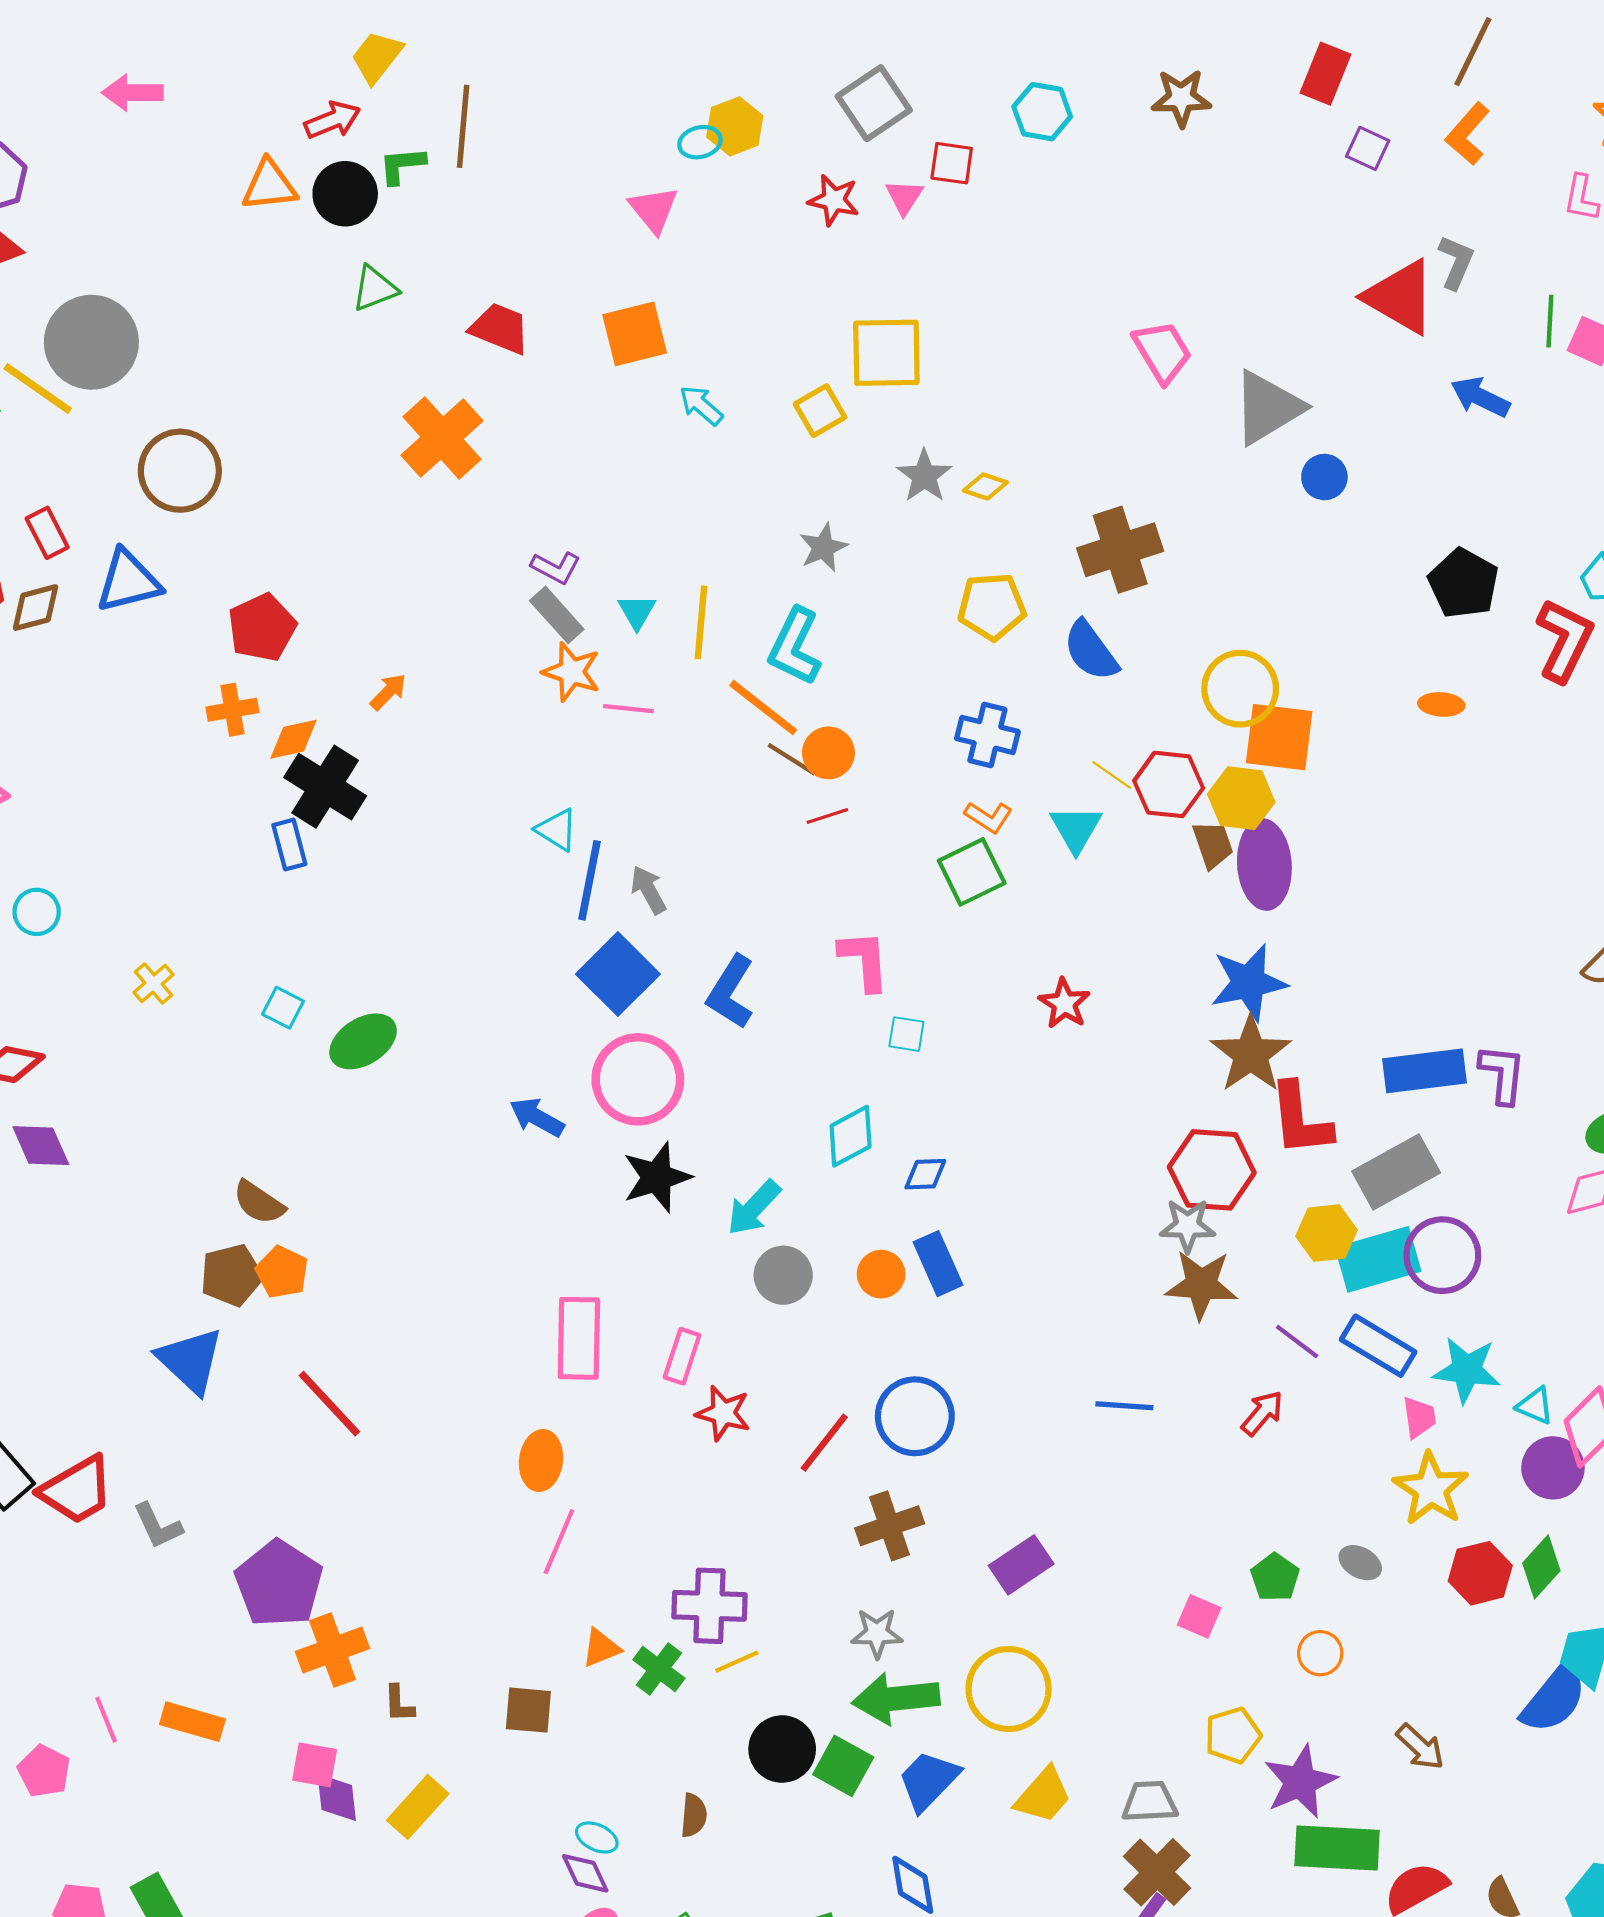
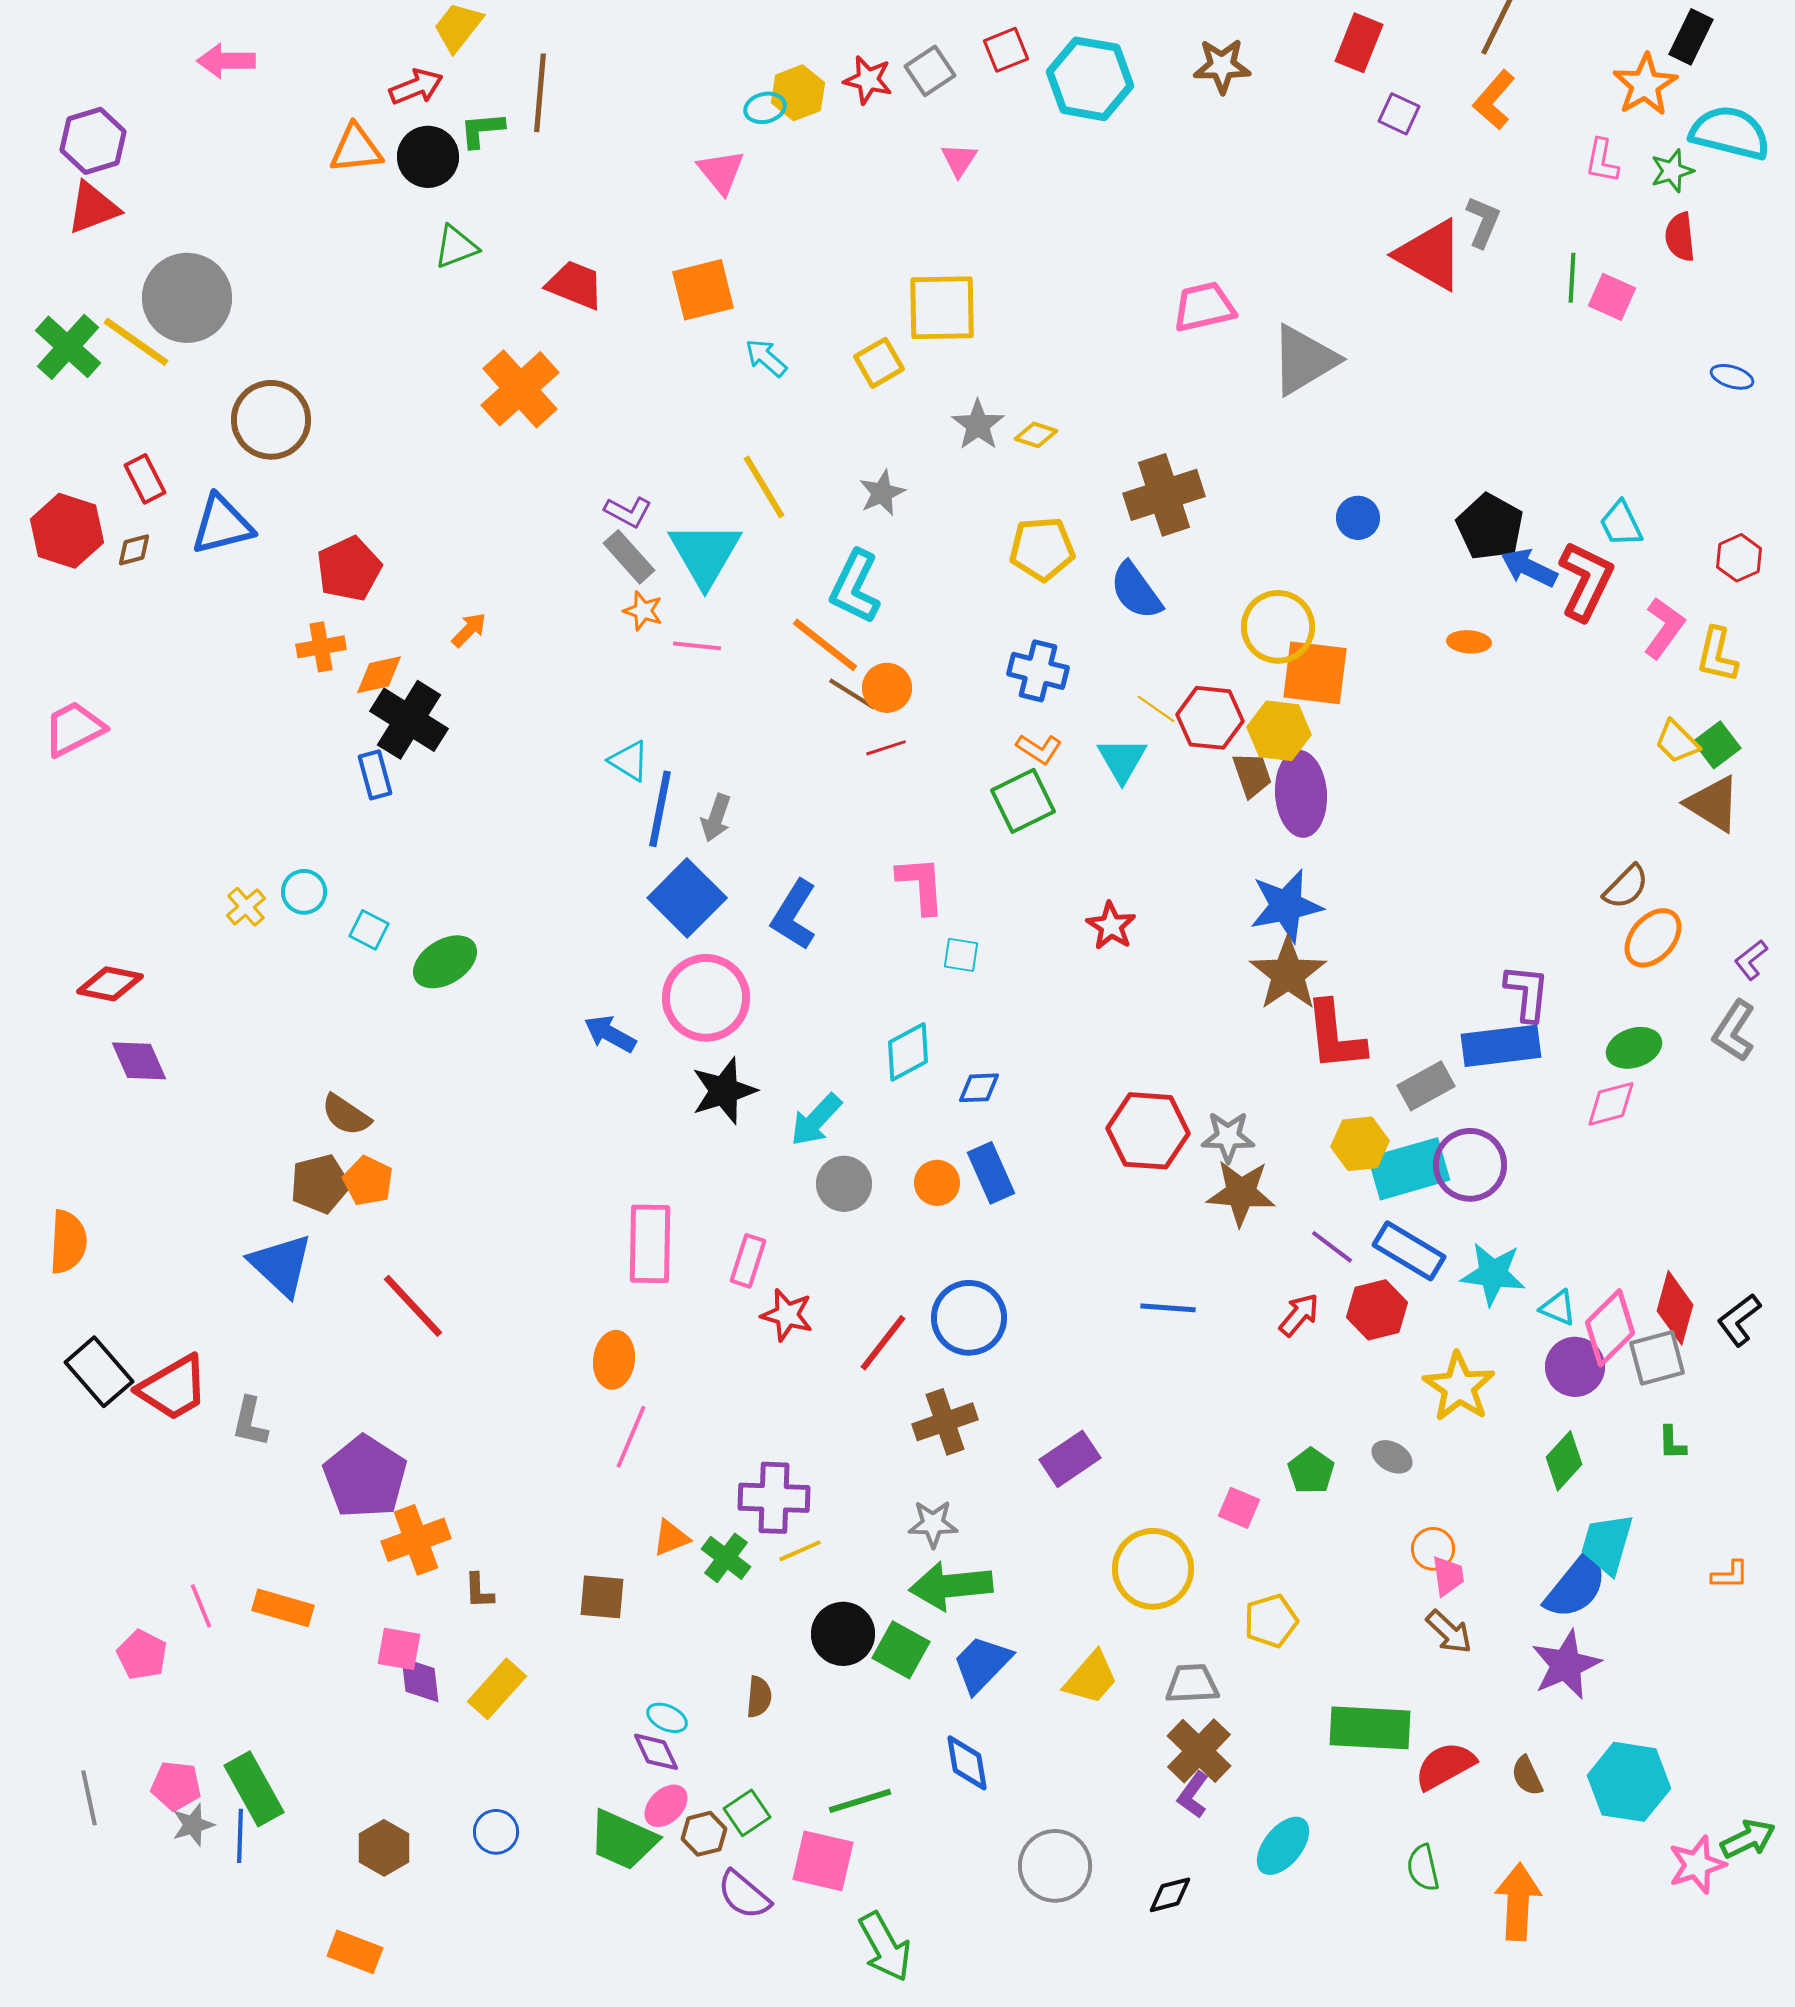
gray square: (874, 103) -> (930, 71), size x0.7
cyan hexagon: (1042, 112) -> (1090, 79), size x1.5
red square: (952, 163) -> (1006, 50), moved, turned -30
red star: (834, 200) -> (868, 80), moved
pink trapezoid: (1162, 352) -> (1204, 307), turned -72
blue arrow: (1480, 397) -> (1529, 568), moved
blue circle: (1324, 477) -> (1358, 518), moved
brown diamond: (36, 608) -> (134, 550), size x0.7
cyan triangle: (637, 612) -> (705, 554), size x2.0
yellow line: (701, 622) -> (764, 487), moved, turned -36
orange star: (572, 672) -> (643, 611), size x0.7
gray arrow: (648, 890) -> (716, 818), turned -132
cyan circle: (37, 912) -> (304, 892), moved
blue rectangle: (1424, 1071) -> (1501, 1046), moved
red hexagon: (1212, 1170) -> (1148, 1131), moved
gray rectangle: (1396, 1172) -> (1426, 1086), size x0.7
pink trapezoid: (1419, 1417) -> (1448, 1576), moved
gray L-shape: (158, 1526) -> (250, 1422), turned 38
red hexagon: (1480, 1573) -> (1377, 1310), moved
orange circle: (1320, 1653) -> (1433, 1549), moved
yellow circle: (1009, 1689) -> (1153, 1569), moved
purple star: (1300, 1782) -> (1566, 1665), moved

